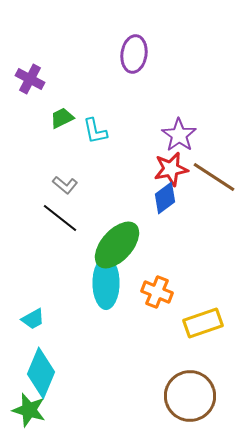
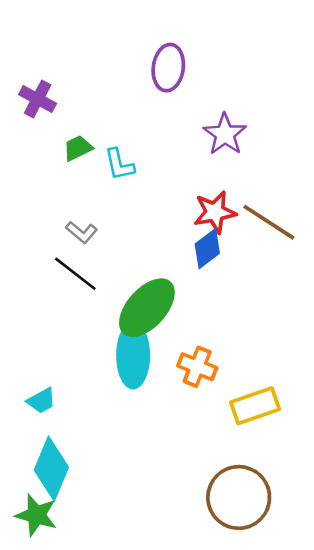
purple star: (179, 135) -> (225, 134), moved

